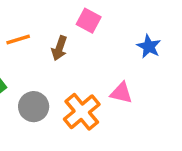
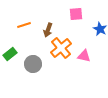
pink square: (89, 21) -> (76, 14), moved, turned -32
orange cross: (82, 112) -> (61, 48), moved

